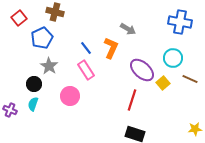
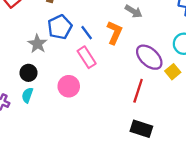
blue pentagon: (42, 38) -> (60, 27), moved
gray star: (49, 66) -> (37, 44), moved

